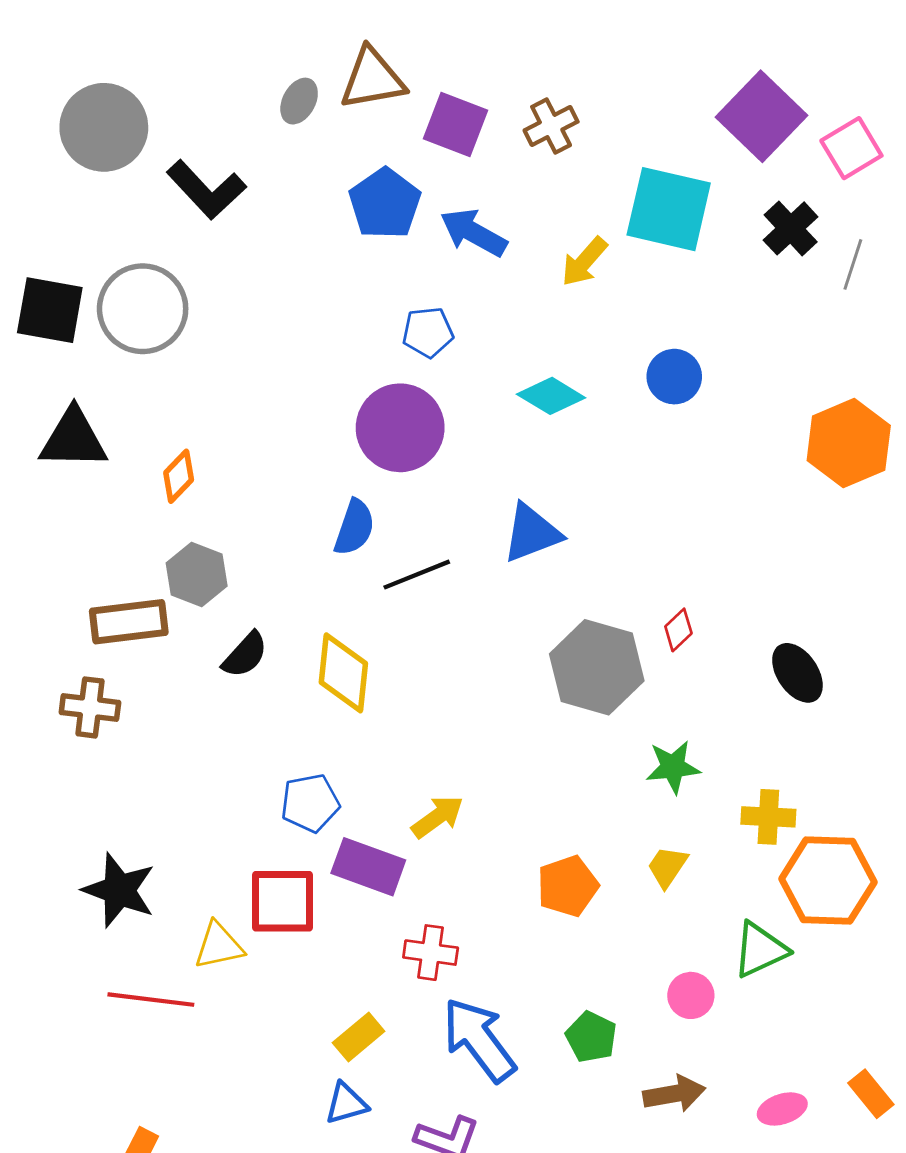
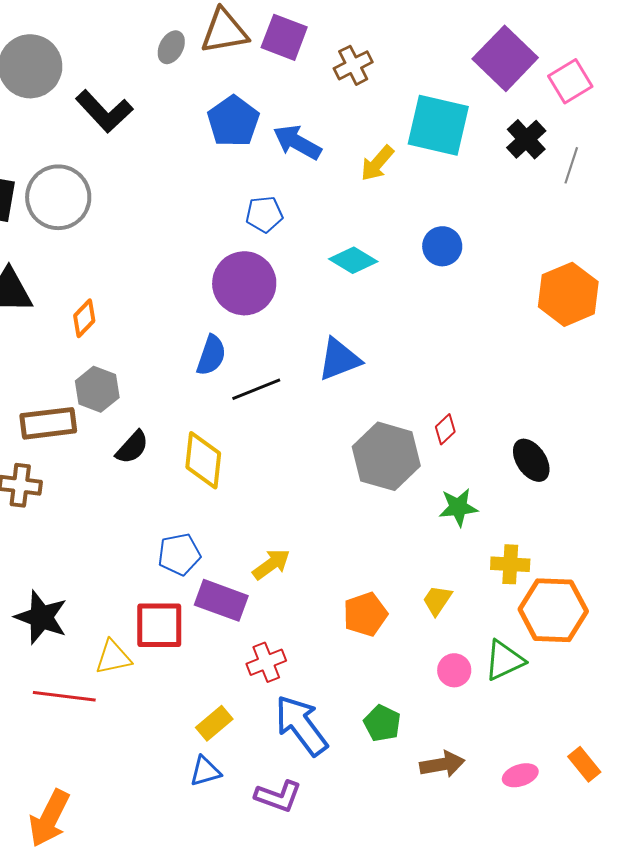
purple square: (456, 125) -> (284, 37), moved
green star: (673, 767) -> (458, 507), moved
red cross: (431, 953) -> (266, 662), turned -30
pink circle: (691, 995) -> (454, 670), moved

